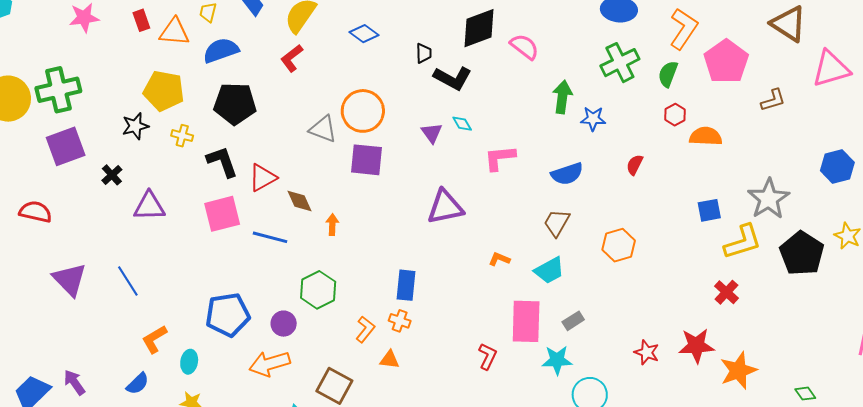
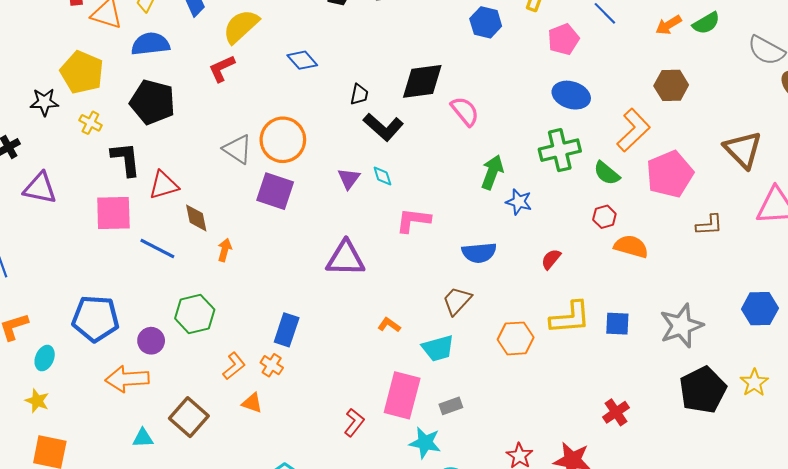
green semicircle: (668, 74) -> (607, 173), turned -84
yellow L-shape: (743, 242) -> (570, 318), moved

